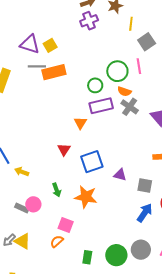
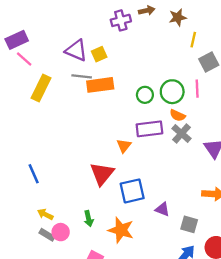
purple cross: (89, 21) -> (121, 20), moved
green circle: (95, 85) -> (145, 95), moved
red triangle: (64, 149) -> (102, 174), size x1.6
yellow arrow: (22, 172) -> (45, 214), moved

